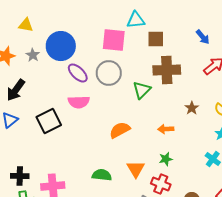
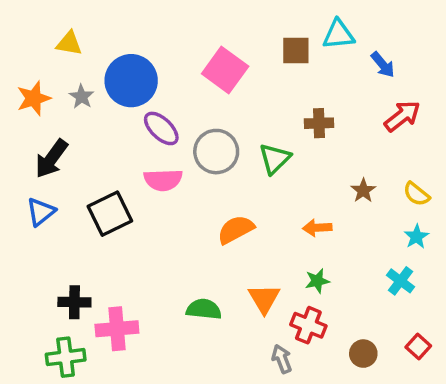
cyan triangle: (136, 20) -> (338, 35), moved
brown square: (156, 39) -> (296, 51), moved
pink square: (114, 40) -> (225, 70), turned 30
brown cross: (167, 70) -> (319, 123), size x0.6
gray circle: (109, 73) -> (216, 152), moved
black cross: (20, 176) -> (74, 302), moved

